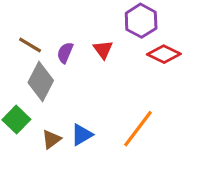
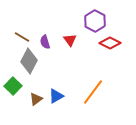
purple semicircle: (65, 53) -> (45, 42), turned -40

